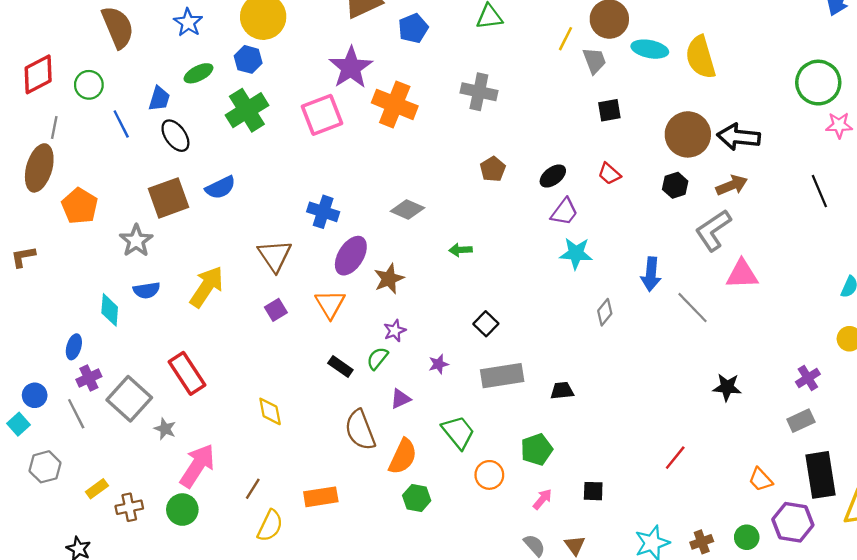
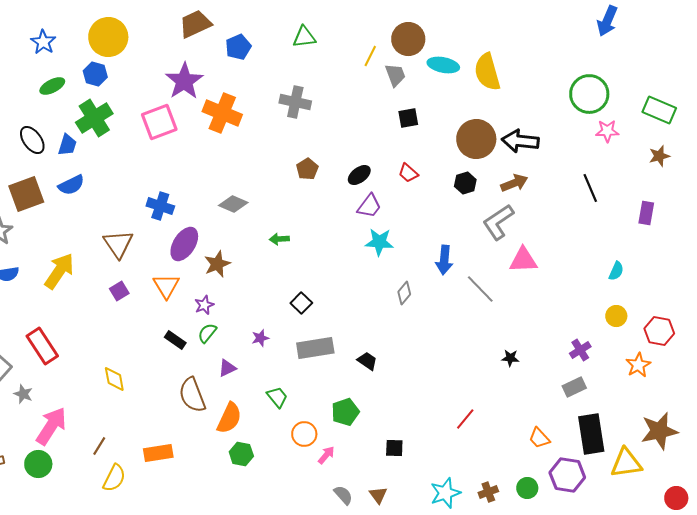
blue trapezoid: (159, 99) -> (67, 145), moved
purple star: (395, 331) -> (204, 305), moved
black star: (727, 387) -> (510, 358), size x0.7
black trapezoid: (562, 391) -> (367, 361), turned 40
green trapezoid: (458, 432) -> (277, 397), size x0.7
pink arrow: (542, 499) -> (326, 455), moved

